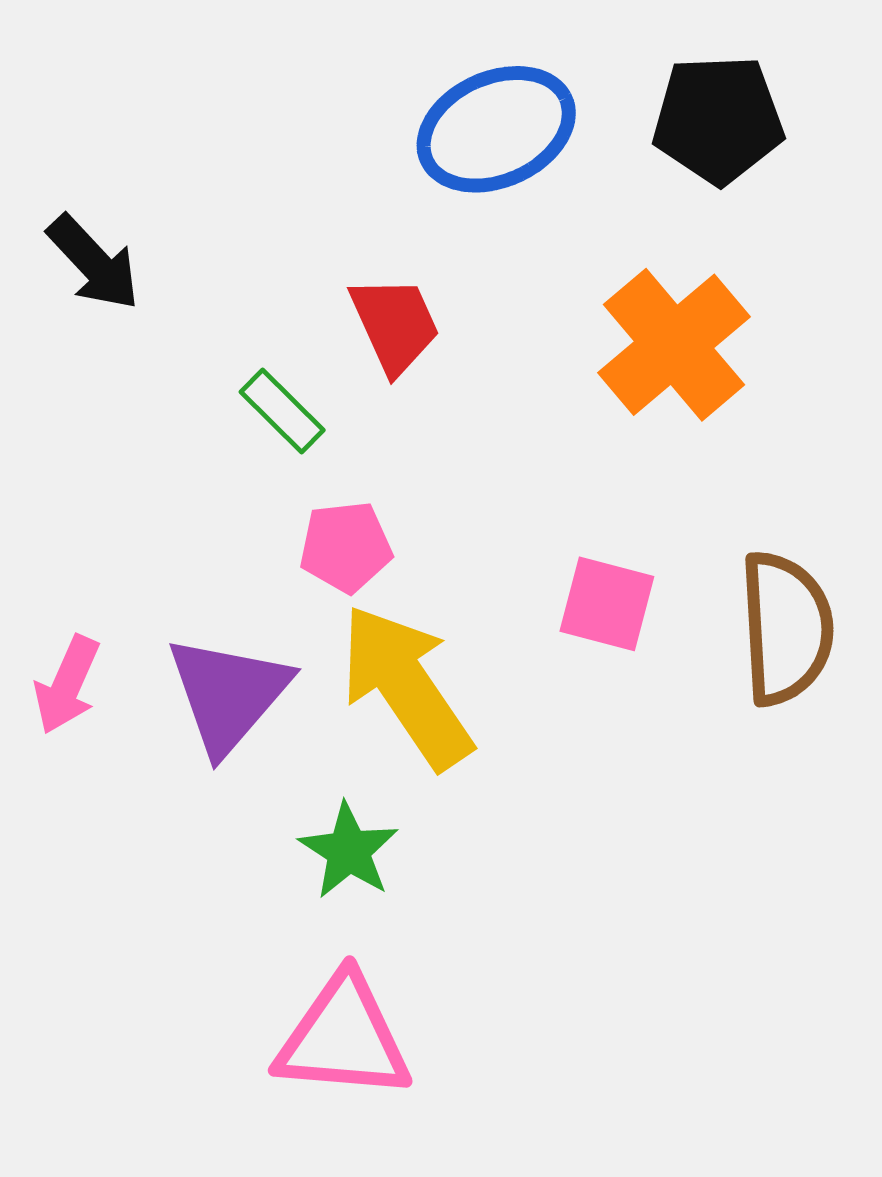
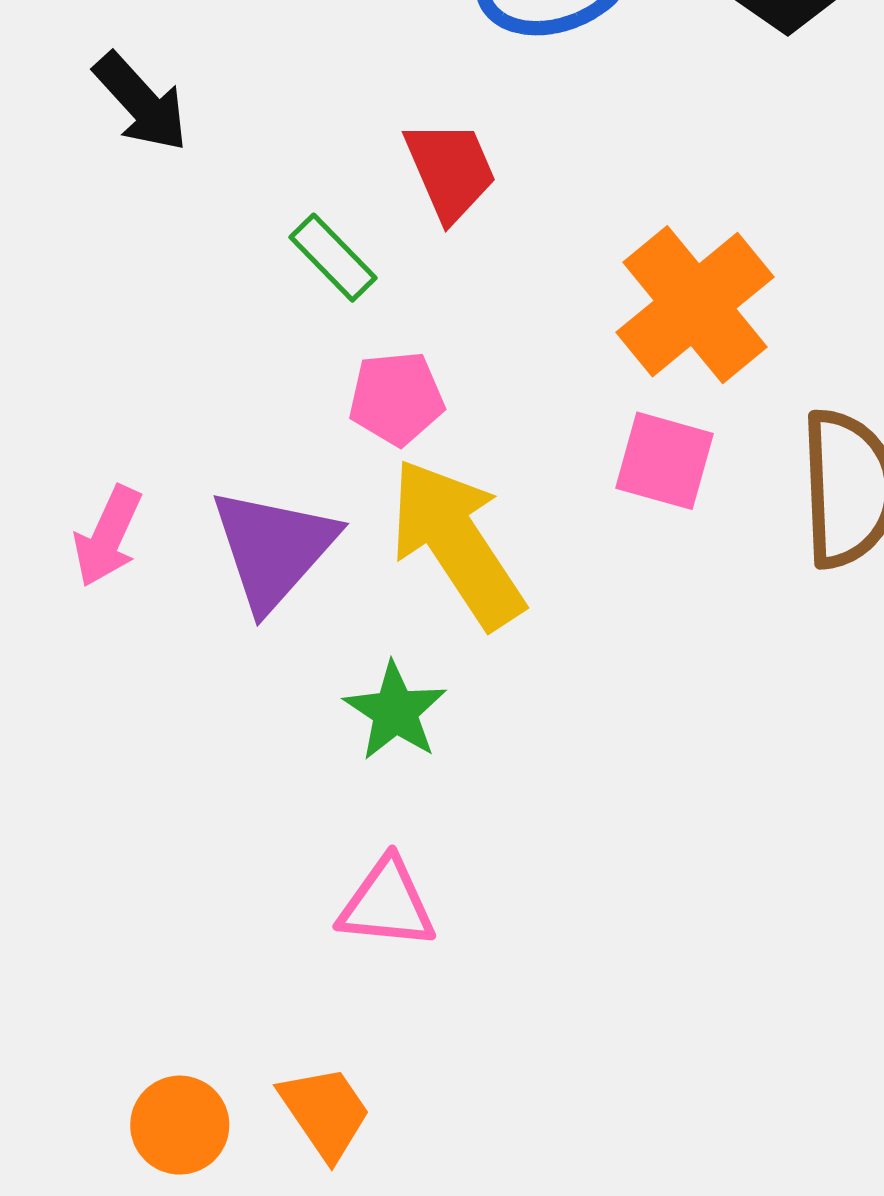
orange cross: (674, 345) -> (695, 305), moved
pink triangle: (343, 1038) -> (387, 904), size x0.7

